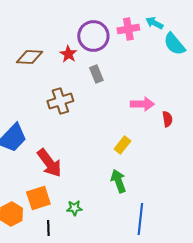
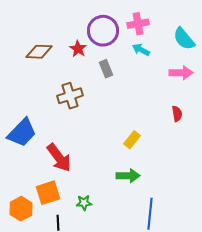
cyan arrow: (154, 23) -> (141, 50), moved
pink arrow: (142, 104) -> (181, 73), moved
green arrow: (118, 181) -> (128, 176), turned 110

